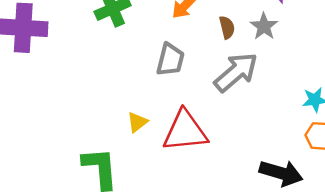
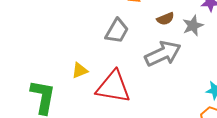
brown semicircle: (227, 27) -> (165, 19), turned 66

